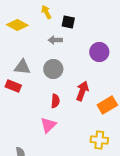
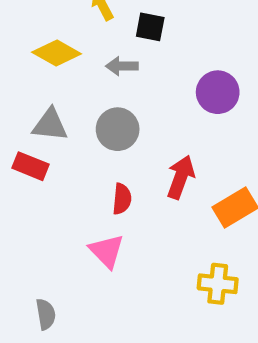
yellow diamond: (17, 25) -> (57, 53), moved
pink triangle: (48, 125) -> (107, 251), turned -30

